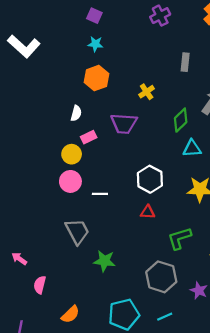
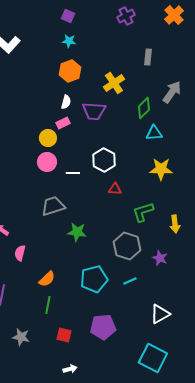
yellow cross: (147, 92) -> (114, 83), size x1.5
white semicircle: (76, 113) -> (66, 102), moved
white hexagon: (150, 179) -> (104, 160), moved
gray trapezoid: (77, 231) -> (53, 206), turned -80

